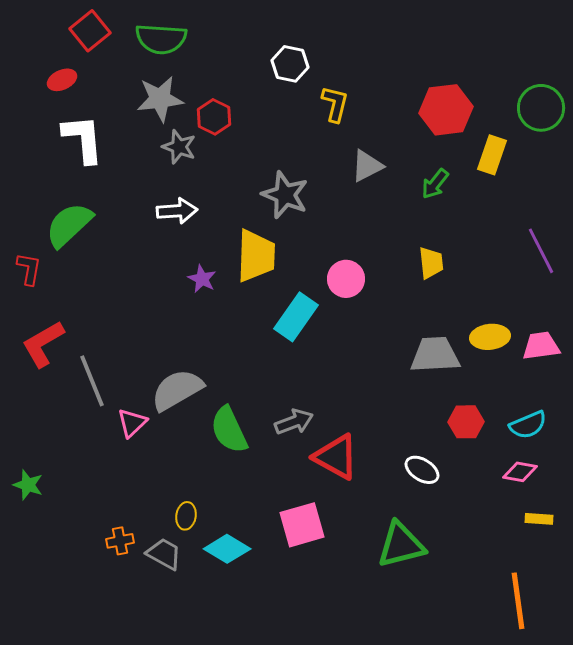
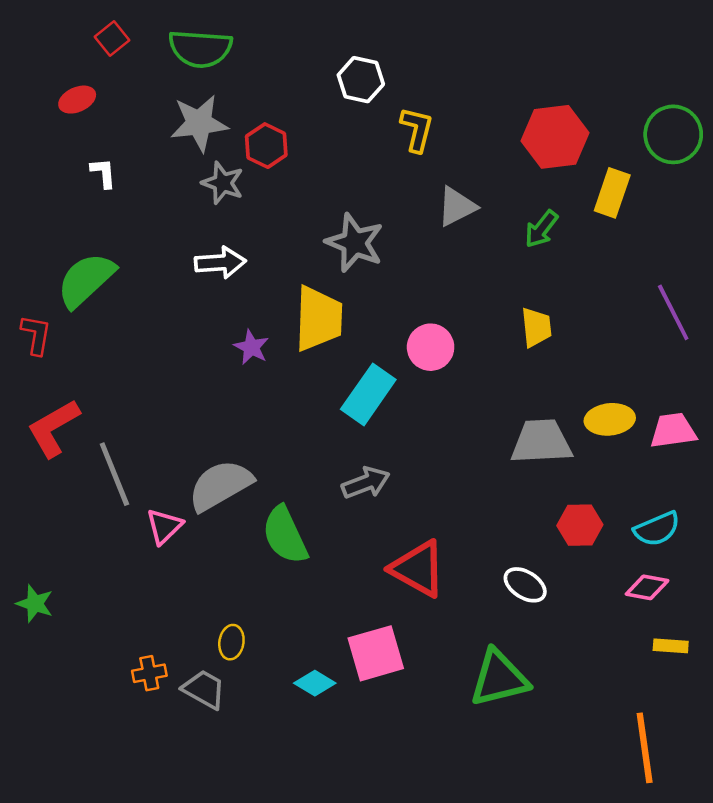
red square: (90, 31) -> (112, 39), size x0.7
white L-shape: (83, 139) -> (103, 173), size x0.5
gray arrow: (294, 422) -> (366, 483), moved
cyan diamond: (227, 549) -> (315, 683), moved, size x0.7

